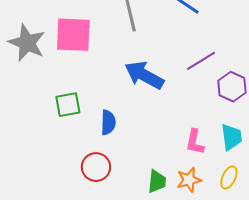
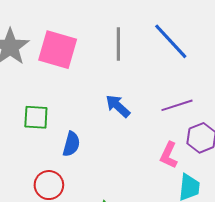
blue arrow: (144, 75) -> (118, 106), size x0.7
pink L-shape: (195, 142) -> (169, 155), moved

